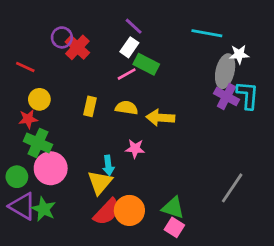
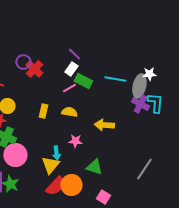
cyan line: (207, 33) -> (115, 79), moved
yellow arrow: (160, 118) -> (104, 125), moved
green triangle: (173, 208) -> (94, 167), moved

